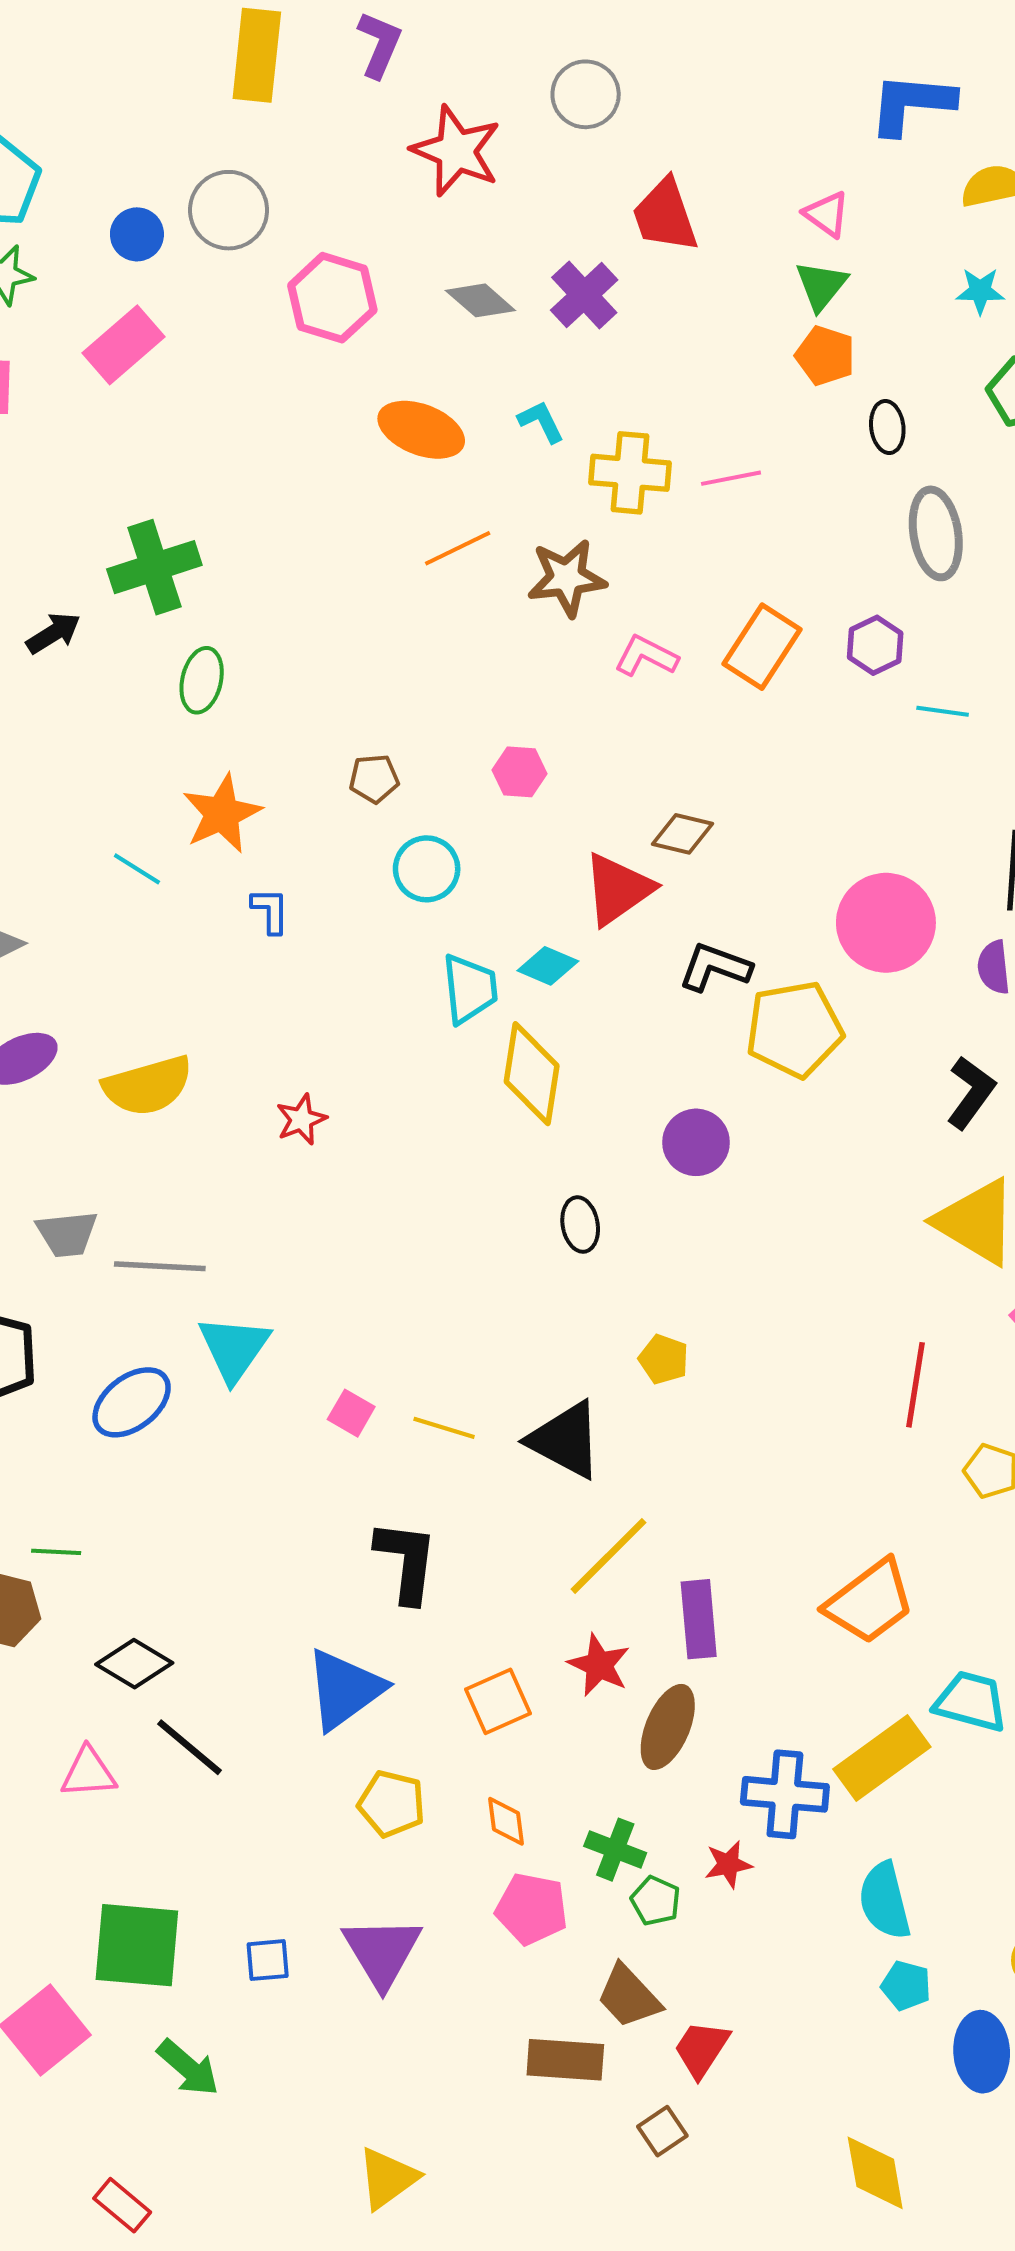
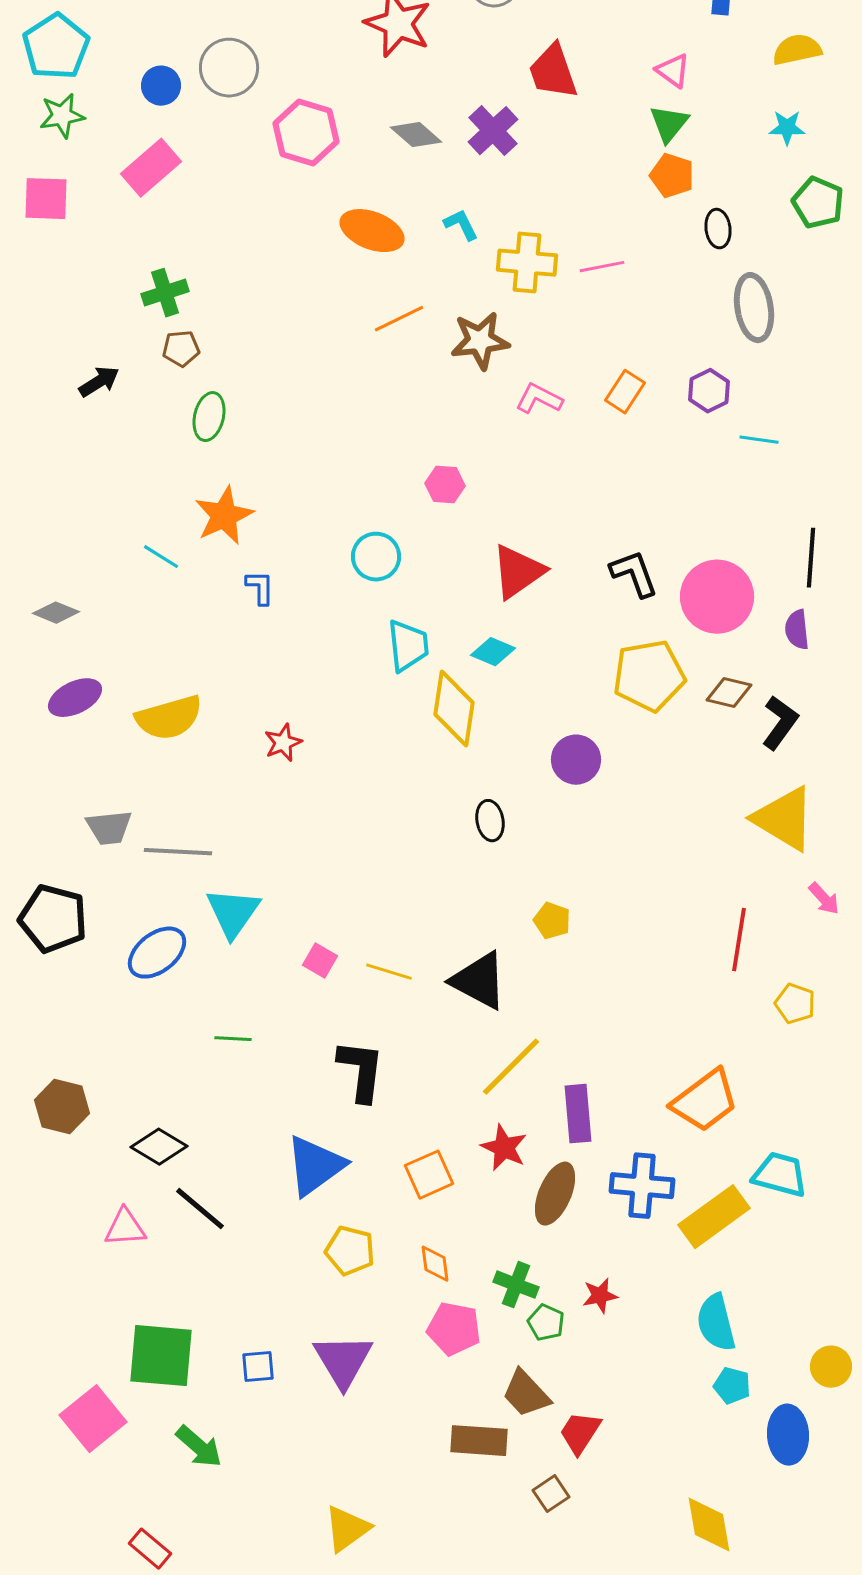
green cross: (154, 567) -> (165, 293), moved, size x0.7
orange rectangle: (762, 647) -> (625, 392), size x0.7
brown pentagon: (374, 779) -> (181, 349), moved
brown diamond: (683, 834) -> (729, 693), moved
cyan diamond: (548, 966) -> (493, 652), moved
black L-shape: (715, 967) -> (634, 574), moved, turned 50
green line: (56, 1552) -> (233, 1039), moved
blue cross: (785, 1794) -> (642, 1186), moved

